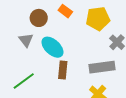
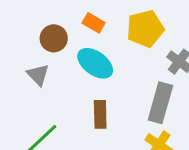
cyan ellipse: (52, 47) -> (95, 63), moved
gray rectangle: (102, 67) -> (160, 103), turned -60

